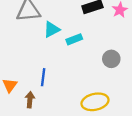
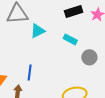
cyan rectangle: (74, 39) -> (70, 39), moved, turned 48

